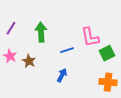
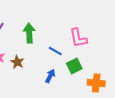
blue line: (67, 50) -> (55, 51), turned 48
green square: (107, 53) -> (74, 66), moved

